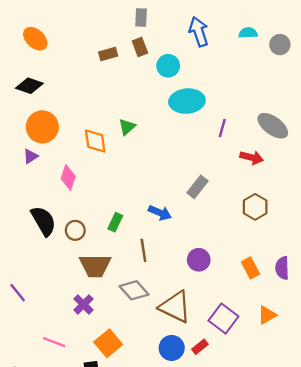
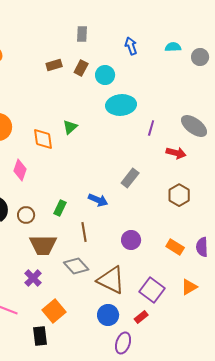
blue arrow: (199, 32) -> (131, 46), size x0.7
brown rectangle: (140, 47) -> (81, 68), moved, turned 49
orange rectangle: (250, 268) -> (175, 247), turned -30
red rectangle: (200, 347) -> (141, 317), moved

